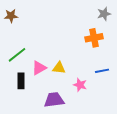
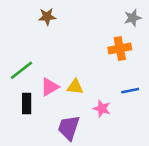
brown star: (11, 16) -> (47, 17), moved
purple trapezoid: (54, 100) -> (69, 128), turned -65

